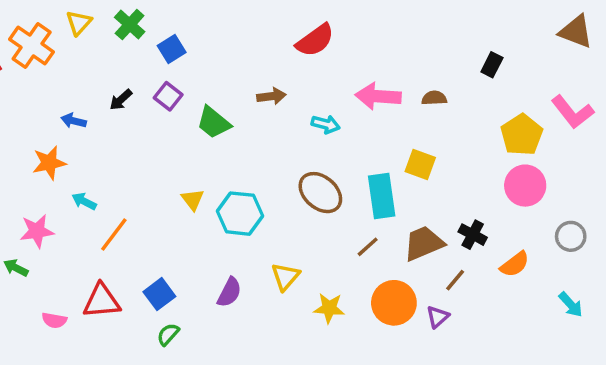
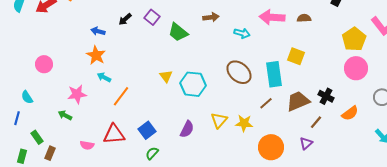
orange star: (49, 163) -> (96, 55), moved, turned -30
orange circle: (394, 303) -> (271, 147), moved
yellow star: (329, 308) -> (244, 123), moved

